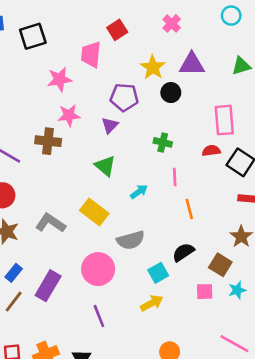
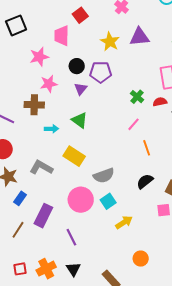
black circle: (171, 93) -> (77, 66), moved
purple pentagon: (124, 97) -> (101, 72), moved
green cross: (163, 142) -> (137, 97), moved, turned 32
pink line: (175, 177) -> (134, 124), turned 48
cyan arrow: (139, 192) -> (51, 129), moved, turned 40
blue rectangle: (14, 273) -> (20, 198), moved
cyan square: (158, 273) -> (108, 201), moved
purple line: (99, 316) -> (71, 237), moved

